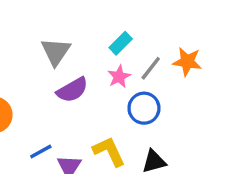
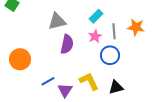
gray triangle: (56, 52) -> (57, 21), turned 42
gray line: (151, 68) -> (114, 31), turned -42
purple semicircle: (72, 90) -> (67, 44), turned -48

